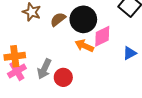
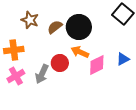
pink diamond: (102, 36) -> (97, 65), moved
orange cross: (15, 56) -> (14, 50), moved
red circle: (63, 77) -> (60, 63), moved

